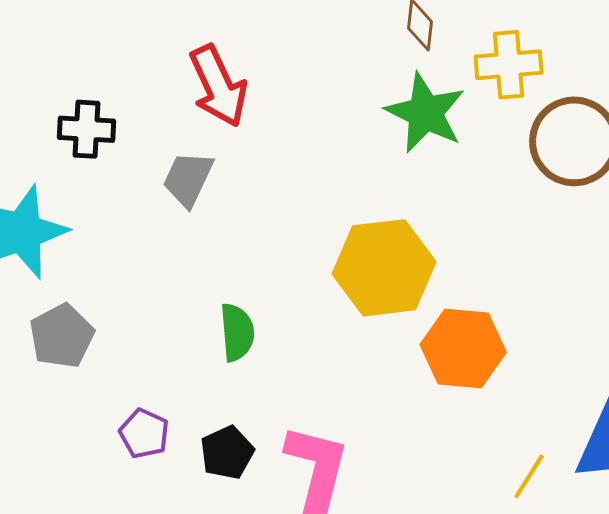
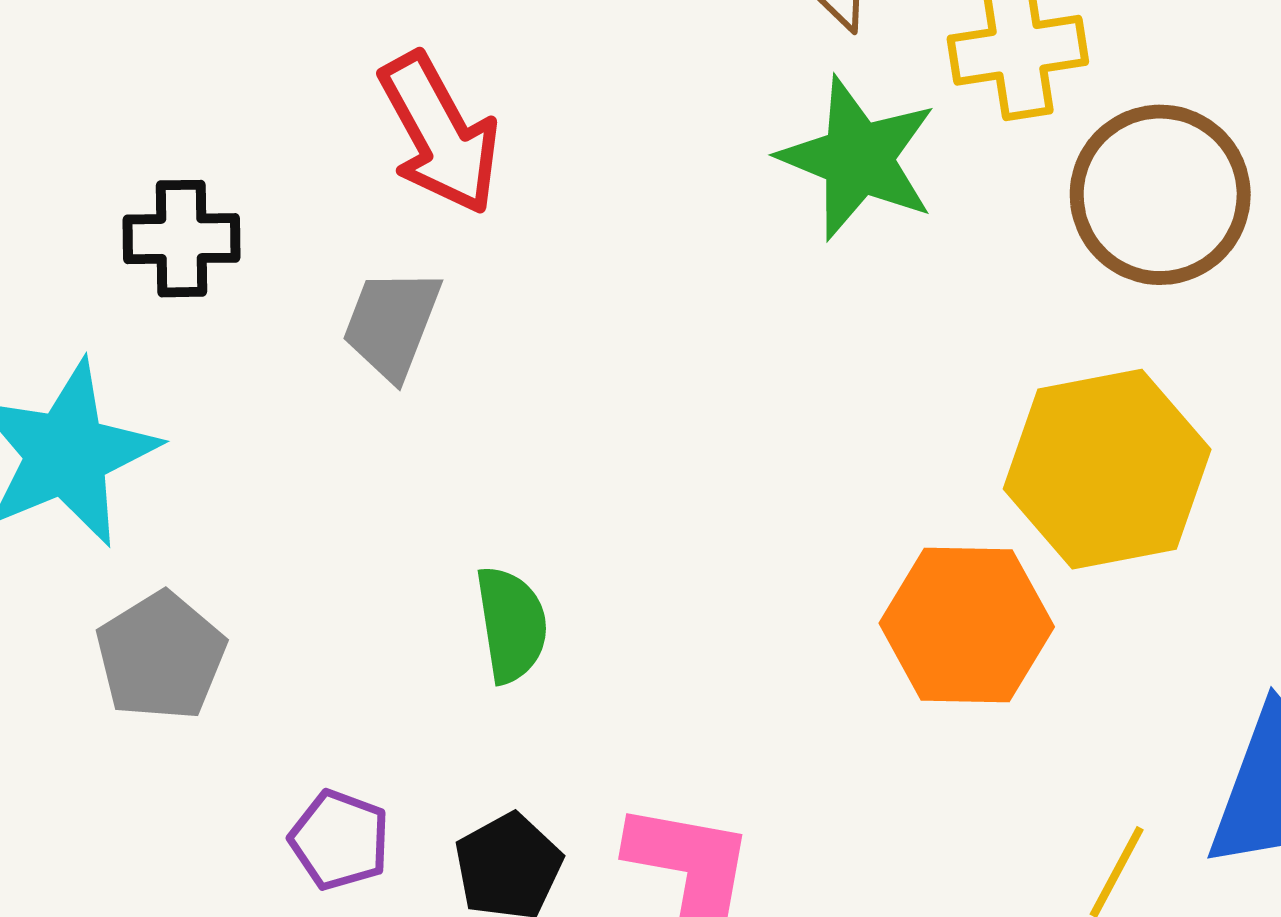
yellow hexagon: (384, 268) -> (1107, 469), moved

